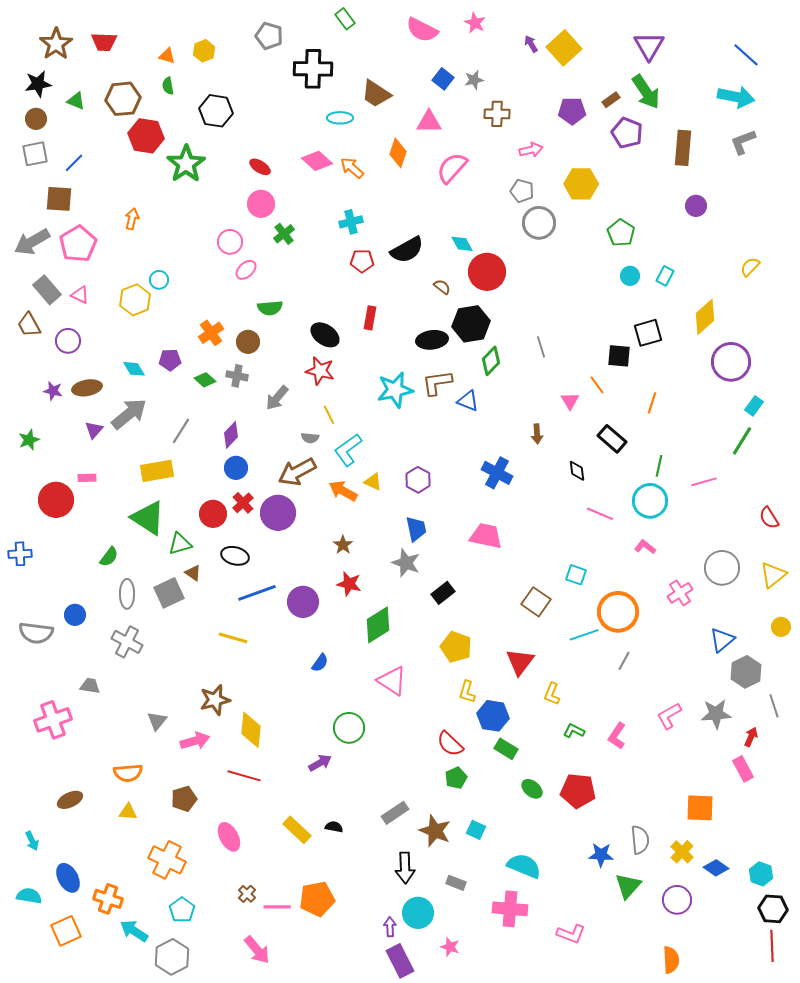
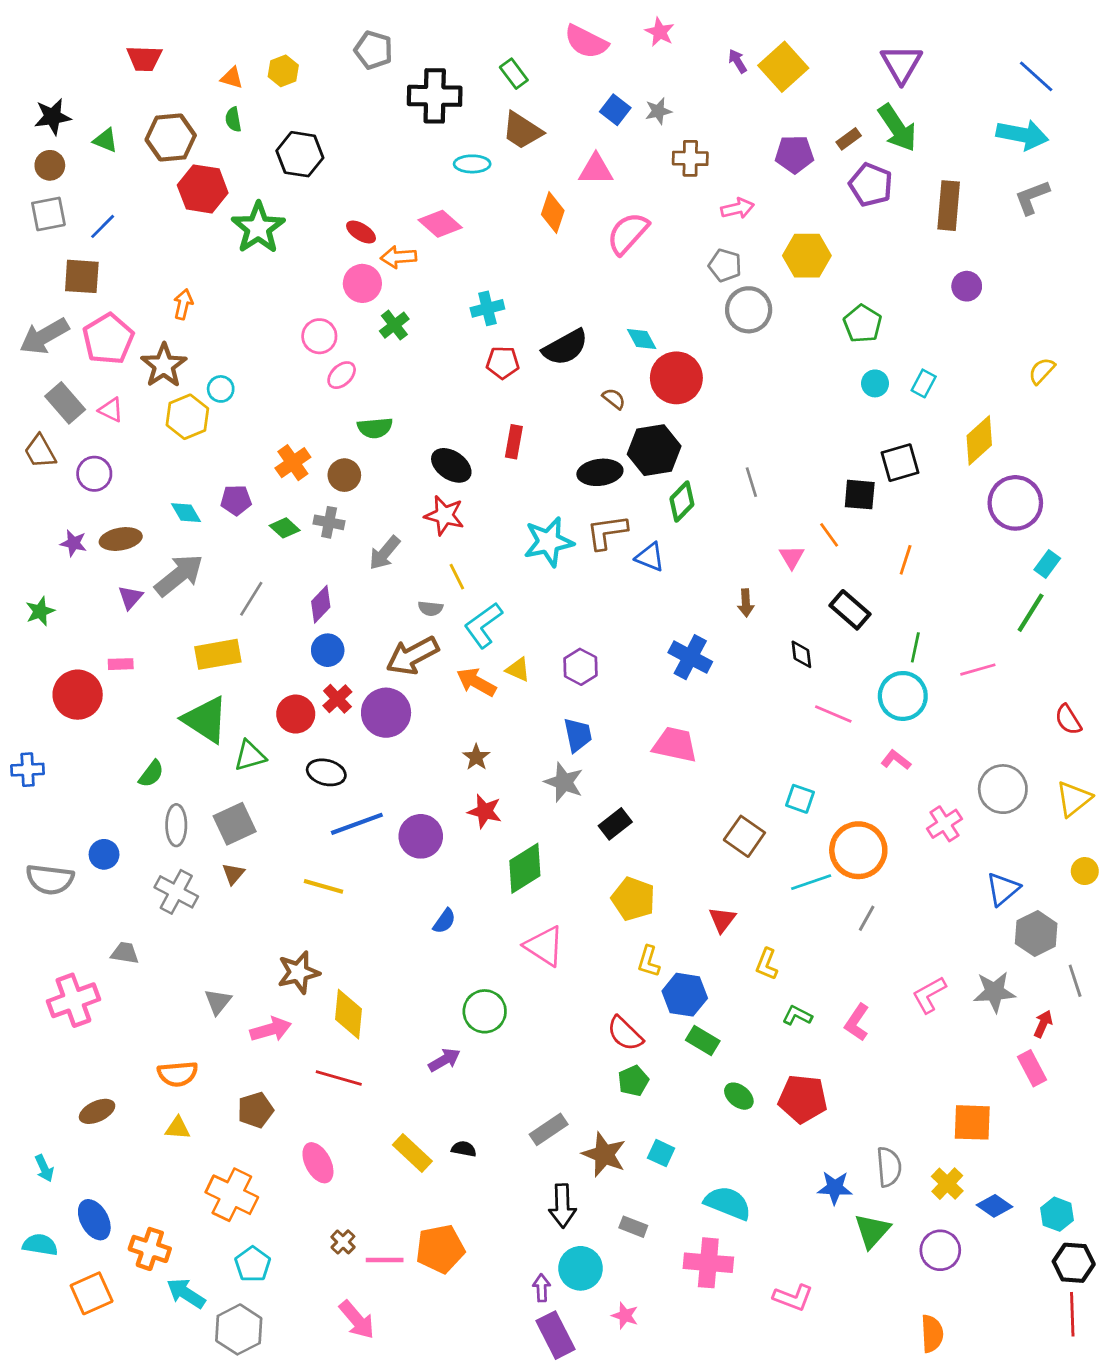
green rectangle: (345, 19) -> (514, 74), moved
brown star: (56, 44) -> (164, 365), moved
orange arrow: (352, 168) -> (399, 257), moved, turned -45
brown triangle: (193, 573) -> (233, 874), moved, turned 36
red triangle: (520, 662) -> (722, 920), size x0.7

